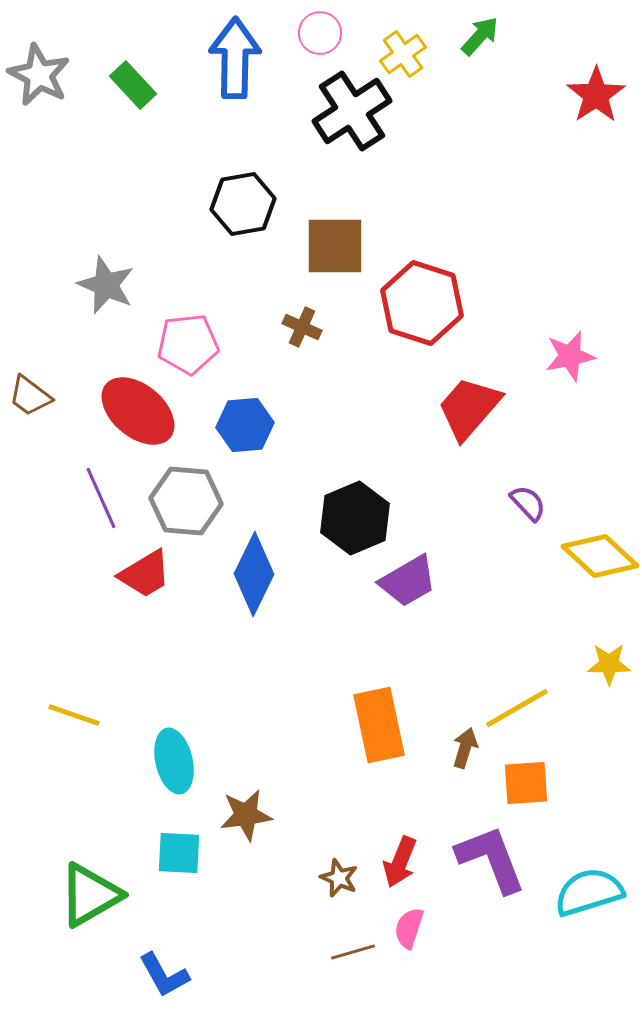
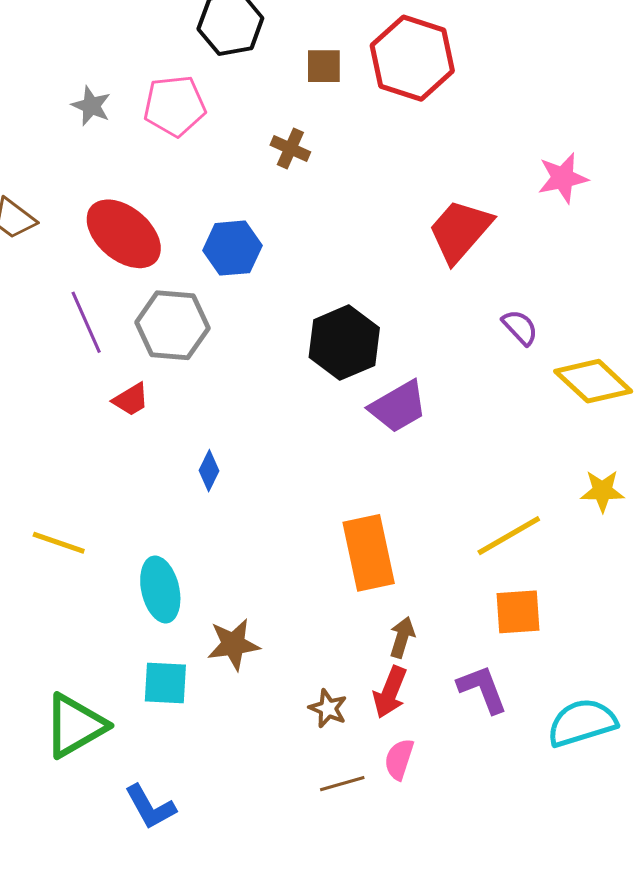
brown square: (335, 246) -> (324, 66), size x0.6
gray star: (106, 285) -> (91, 106), size x0.7
red hexagon: (422, 303) -> (412, 58), moved
pink pentagon: (188, 344) -> (175, 106), moved
red trapezoid: (145, 574) -> (131, 399), size x0.7
blue diamond: (254, 574) -> (209, 471), moved, size x0.5
brown arrow: (465, 748) -> (402, 637), moved
purple L-shape: (491, 859) -> (482, 689), size x0.7

